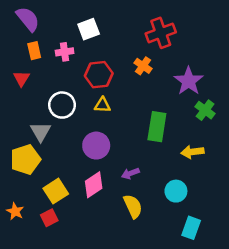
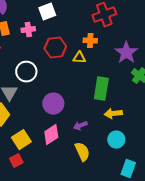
orange cross: (143, 66) -> (90, 41), turned -32
yellow triangle: (103, 105) -> (79, 58), moved
yellow arrow: (192, 152) -> (113, 114), moved

